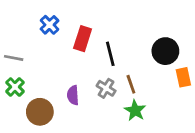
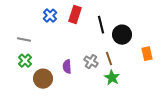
red rectangle: (83, 39) -> (75, 15), moved
black circle: (165, 51) -> (122, 35), moved
black line: (110, 54) -> (101, 25), moved

